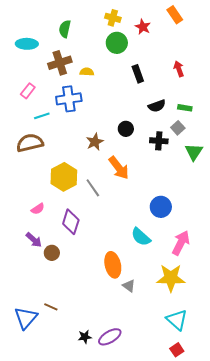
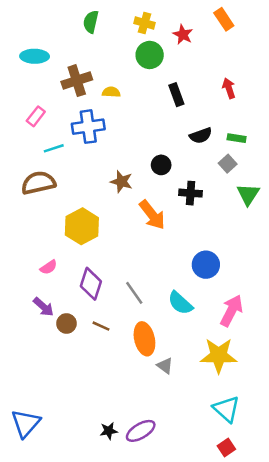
green semicircle: (65, 29) -> (91, 22), moved
black cross: (159, 141) -> (191, 193), moved
brown star: (95, 142) -> (121, 182), turned -30
gray line: (93, 188) -> (134, 293), moved
brown line: (51, 307) -> (101, 326), moved
blue triangle: (26, 318) -> (26, 423), moved

